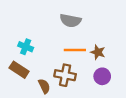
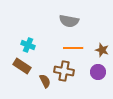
brown star: (98, 52) -> (102, 50), moved

